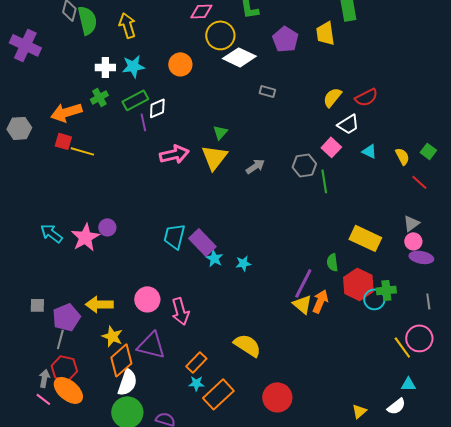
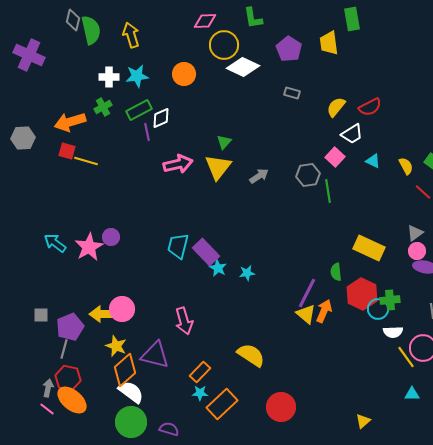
gray rectangle: (267, 91) -> (292, 93), moved
pink circle: (147, 299) -> (122, 309), moved
white semicircle: (127, 382) -> (131, 392), turned -72
white semicircle: (396, 406) -> (393, 332), moved, turned 36

